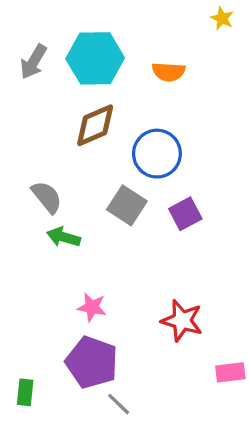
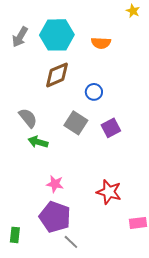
blue circle: (157, 154) -> (94, 92), size x0.6

